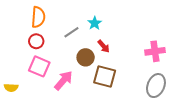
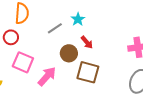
red circle: (36, 41) -> (11, 37), moved

